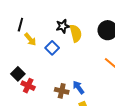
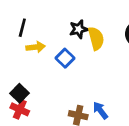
yellow arrow: (30, 39) -> (36, 47), turned -56
red cross: (28, 86) -> (20, 109), moved

